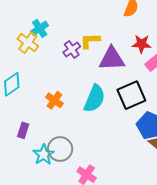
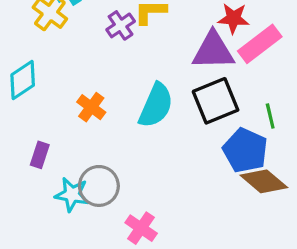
purple triangle: (112, 59) -> (213, 51), moved
cyan star: (44, 155) -> (72, 195), turned -30

